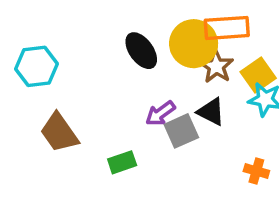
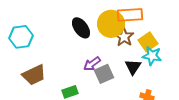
black triangle: (211, 112) -> (133, 67), moved, turned 36
brown trapezoid: (59, 133) -> (34, 75), turned -80

